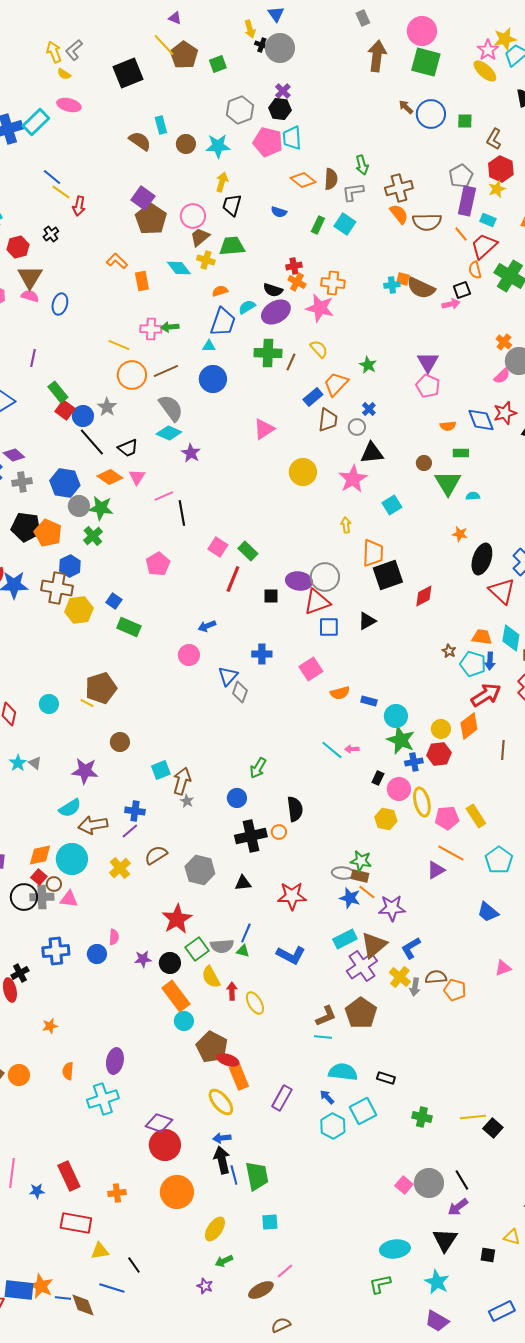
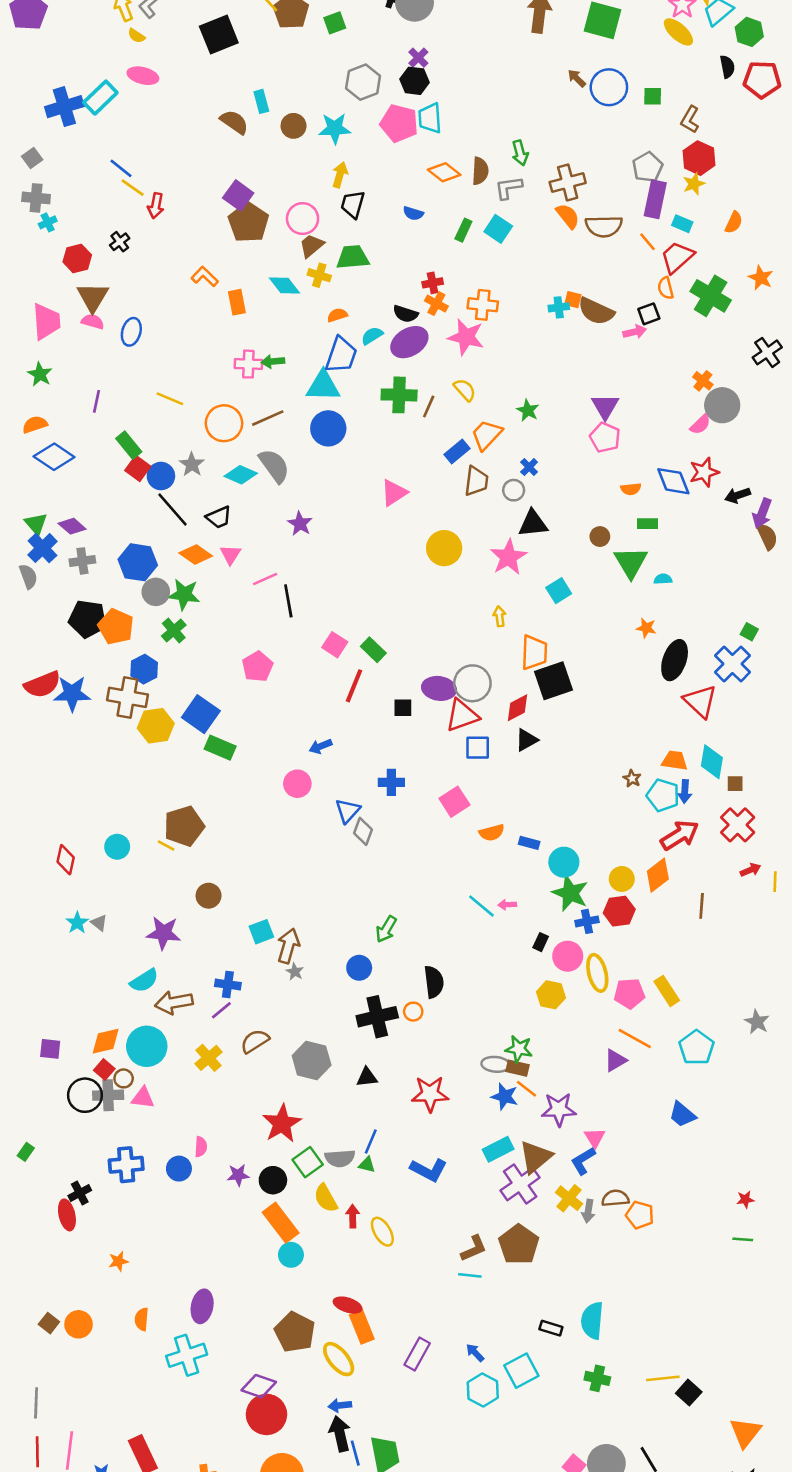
yellow line: (119, 345) -> (170, 399), moved
cyan triangle: (209, 346) -> (323, 386), size x2.0
cyan diamond: (169, 433) -> (241, 475), moved
red diamond: (424, 596) -> (517, 708), moved
blue square: (114, 601) -> (201, 714), size x1.8
pink triangle: (503, 968) -> (595, 1138), moved, turned -42
brown pentagon: (212, 1047) -> (295, 1332), moved
cyan semicircle: (343, 1072) -> (592, 1320), moved, turned -92

